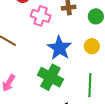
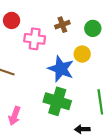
yellow circle: (92, 46) -> (82, 54), moved

